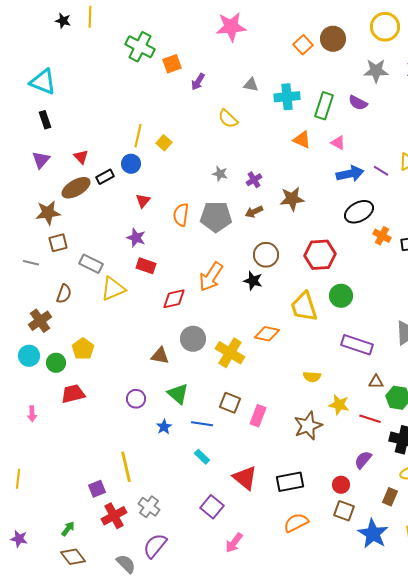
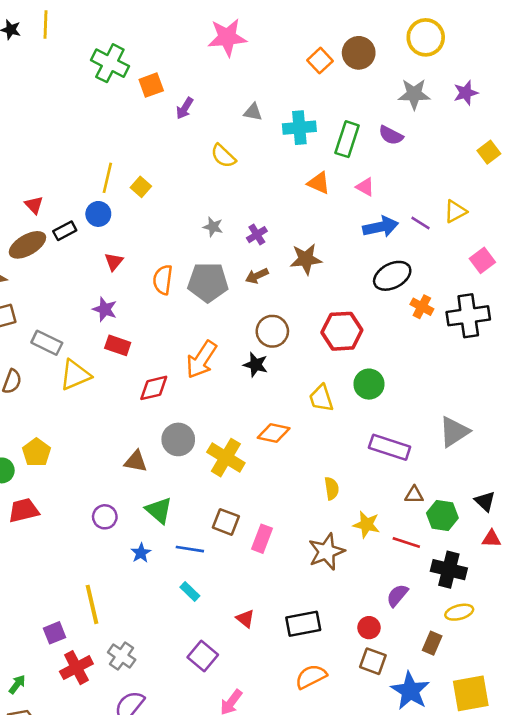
yellow trapezoid: (304, 307) -> (321, 398), size x0.7
yellow semicircle: (312, 377) -> (332, 488), turned -102
red triangle: (245, 478) -> (245, 619), size x0.6

